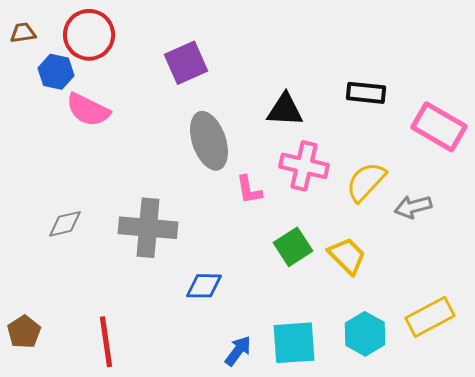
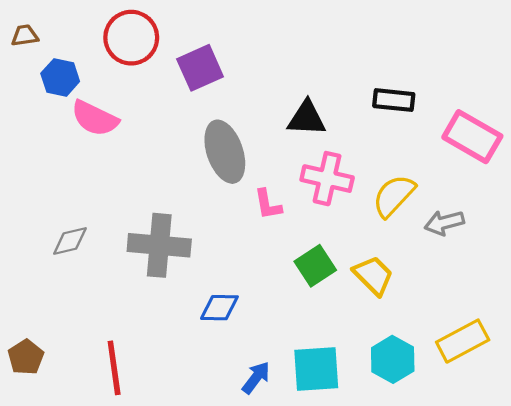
red circle: (89, 35) -> (131, 38), moved

